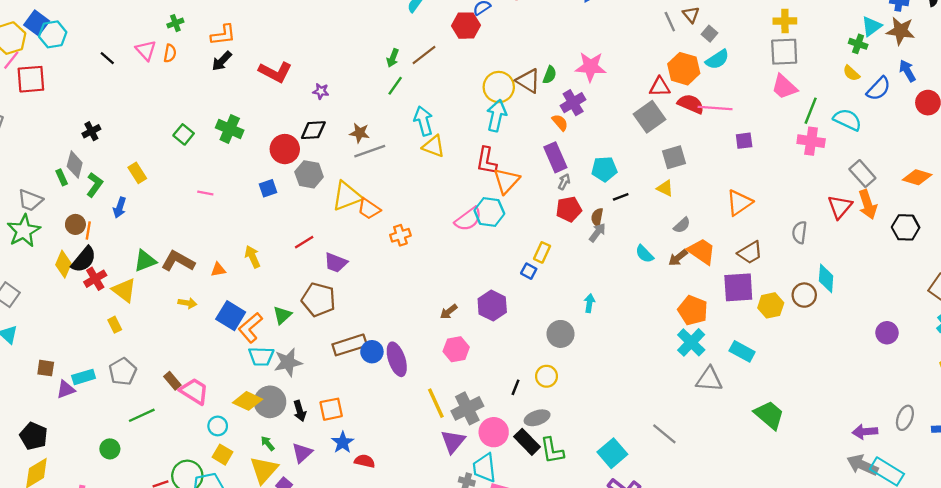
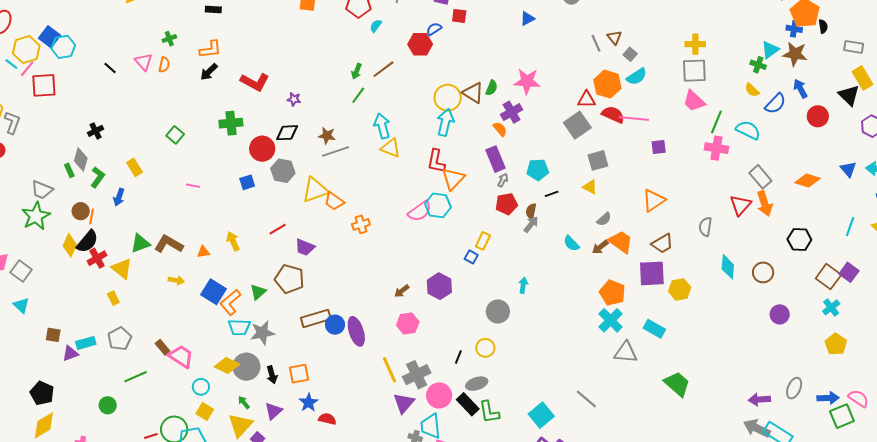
green cross: (230, 129) -> (231, 123), moved, turned -30
black hexagon: (906, 227) -> (799, 240), moved
brown circle: (804, 295) -> (763, 272), moved

